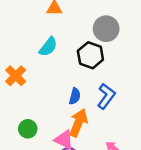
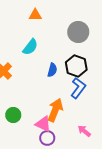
black hexagon: (90, 55) -> (76, 66), moved
blue semicircle: (75, 96) -> (52, 70), moved

